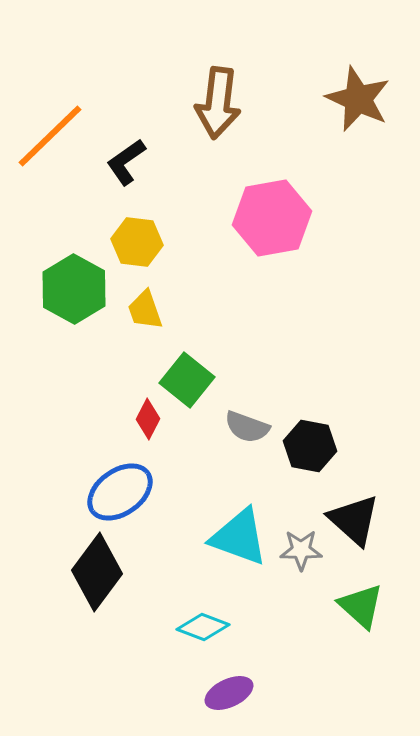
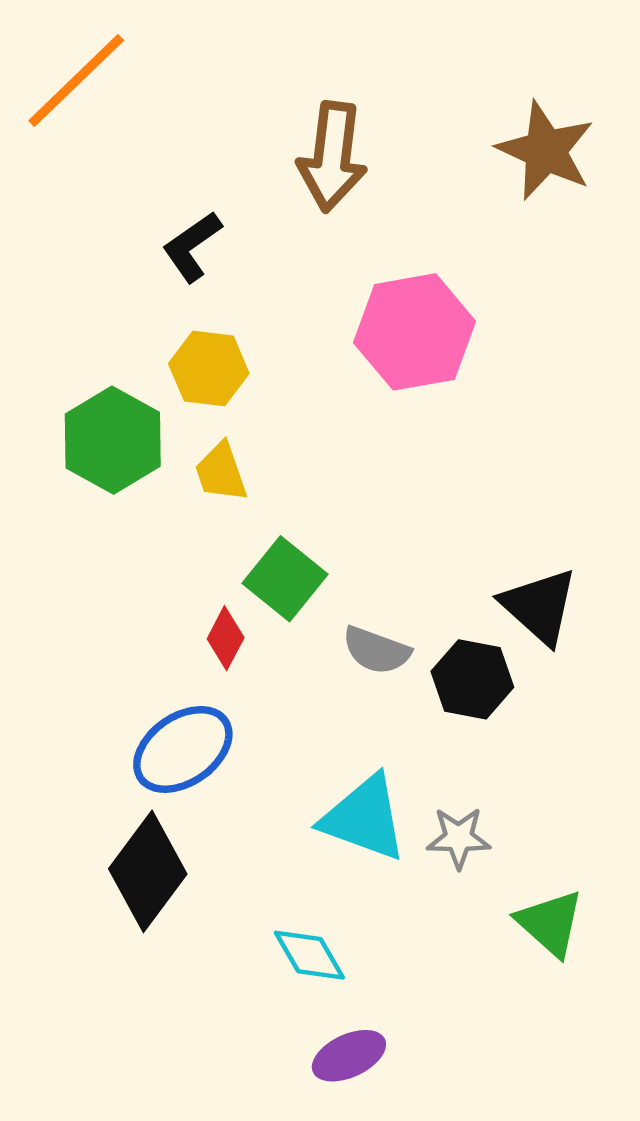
orange line: (50, 136) -> (76, 81), moved
black triangle: (354, 520) -> (539, 606), moved
cyan diamond: (203, 627) -> (309, 955), turned 39

